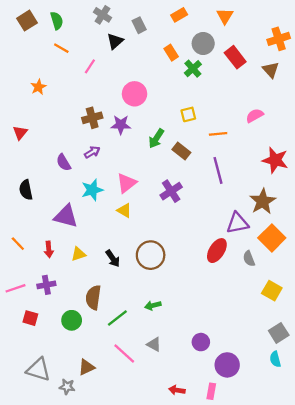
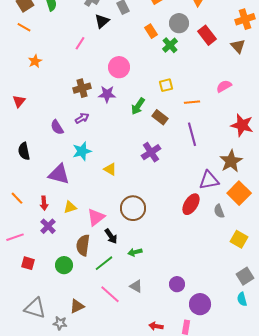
orange line: (61, 48) -> (24, 27), moved
pink triangle: (127, 183) -> (96, 217), moved
black arrow: (113, 259) -> (111, 236), moved
purple cross: (46, 285) -> (48, 226), moved, turned -35

